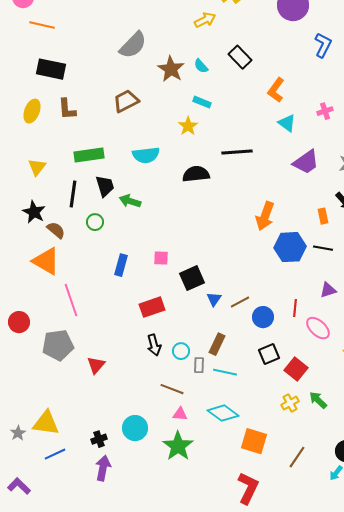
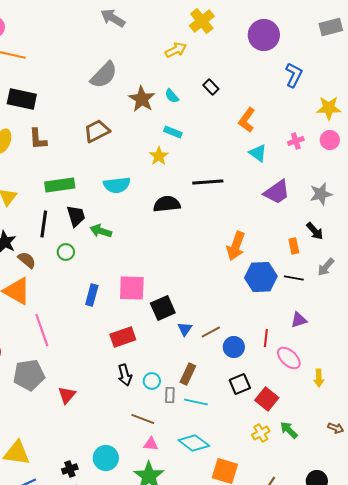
black rectangle: (240, 57) -> (211, 87), size x0.7
pink square: (161, 258) -> (132, 288), size x1.8

